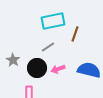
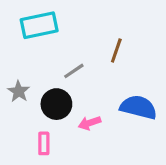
cyan rectangle: (53, 21) -> (39, 25), moved
pink arrow: (58, 69) -> (90, 123), moved

